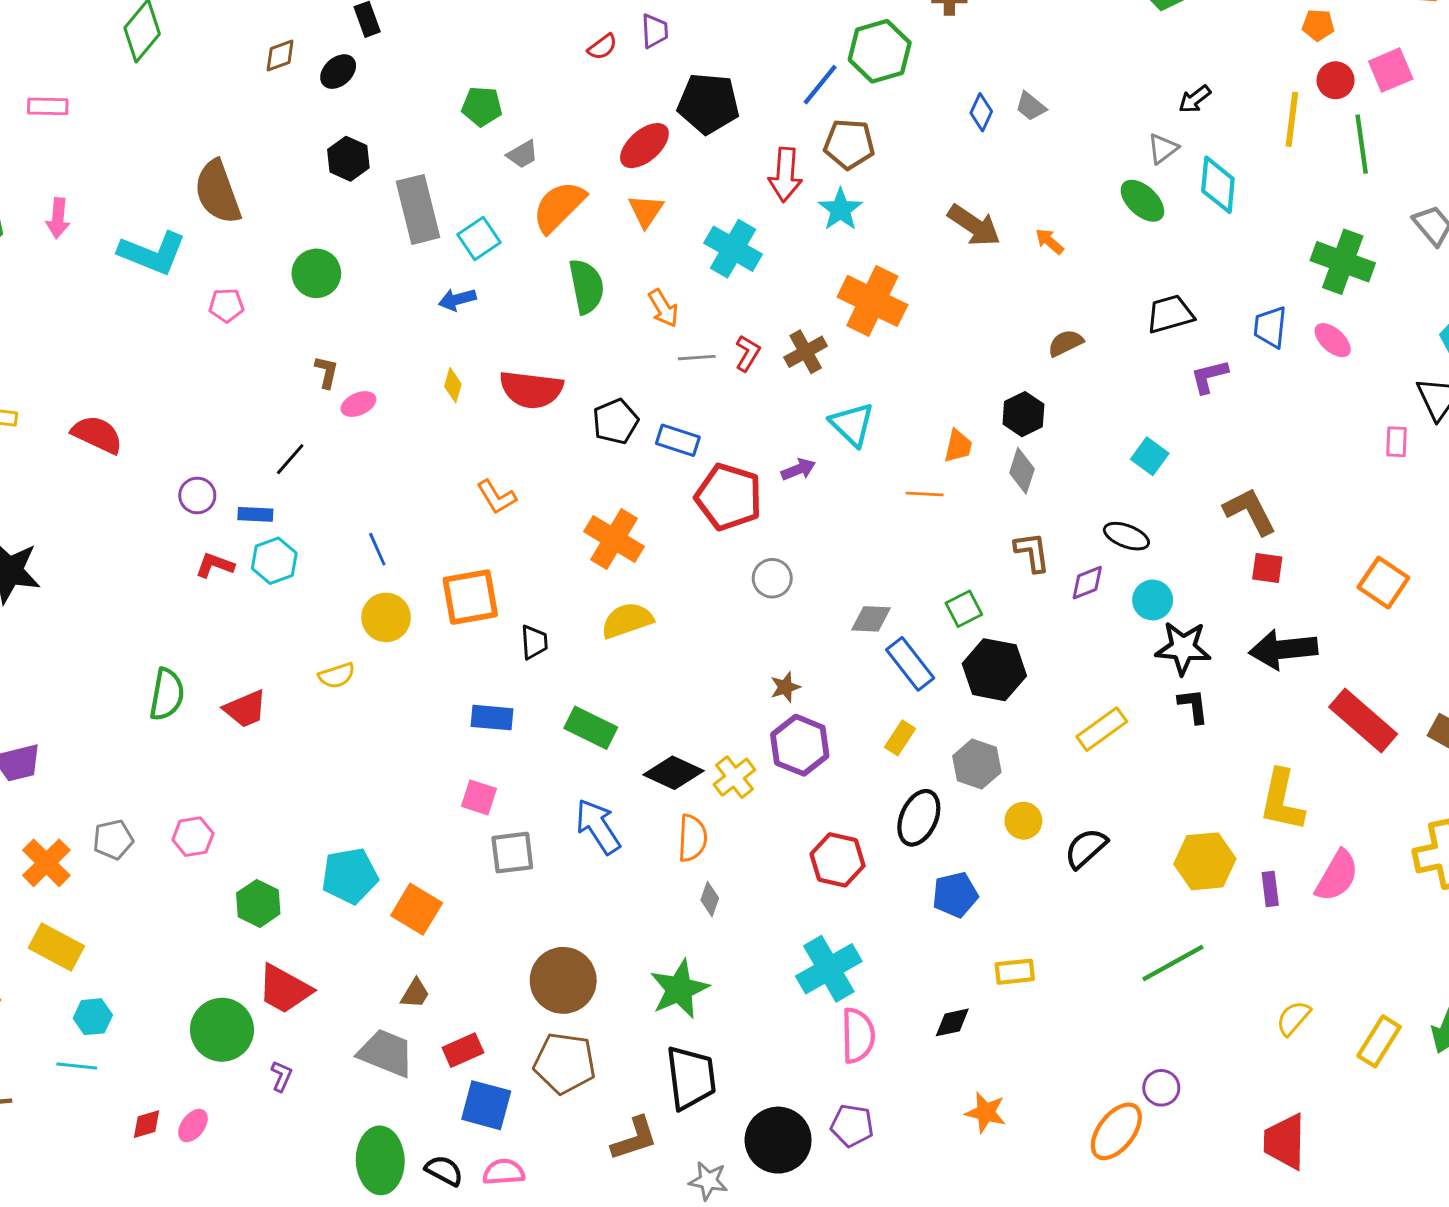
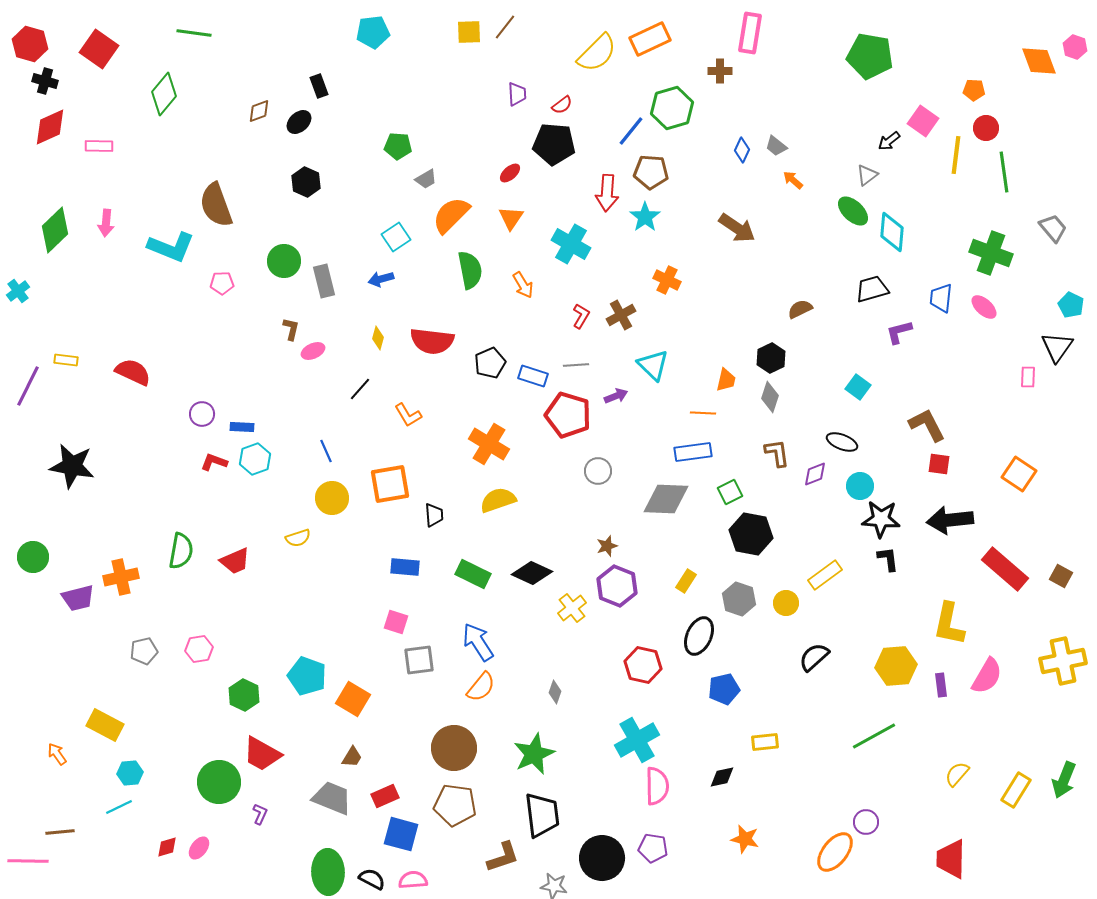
red semicircle: (602, 47) -> (562, 105), moved
pink square: (1391, 70) -> (923, 121), moved, turned -32
red ellipse: (644, 146) -> (510, 173), size x0.6
cyan diamond: (1218, 185) -> (892, 232), moved
gray rectangle: (418, 209) -> (324, 281), moved, size x0.7
orange arrow: (1050, 241) -> (793, 180), moved
orange cross: (872, 301) -> (667, 280), size x0.6
gray line: (697, 358) -> (576, 365), moved
black line: (290, 459) -> (360, 389), moved
gray diamond: (871, 619) -> (666, 499), size x1.6
blue rectangle: (910, 664) -> (693, 452), moved, turned -60
black diamond: (673, 773) -> (532, 573), moved
yellow circle: (1023, 821) -> (786, 603), moved
orange semicircle: (692, 838) -> (481, 687), moved, turned 36
orange cross: (46, 863) -> (121, 577), moved, turned 32
cyan pentagon: (350, 876) -> (307, 676), turned 30
cyan line: (77, 1066) -> (119, 807), turned -32

